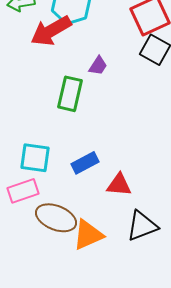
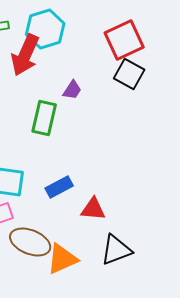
red arrow: (51, 31) -> (25, 55), turned -36

